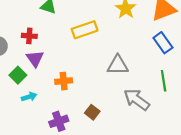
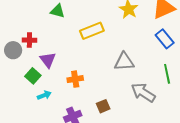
red cross: (29, 36) -> (29, 40), moved
brown square: (92, 112) -> (103, 106), turned 32

